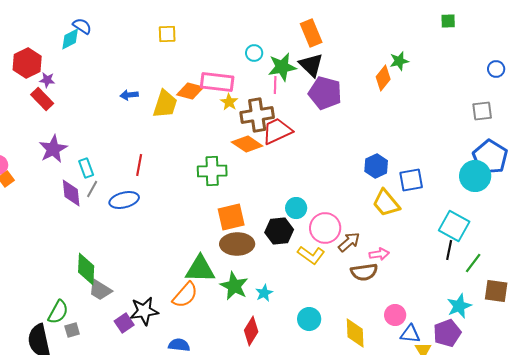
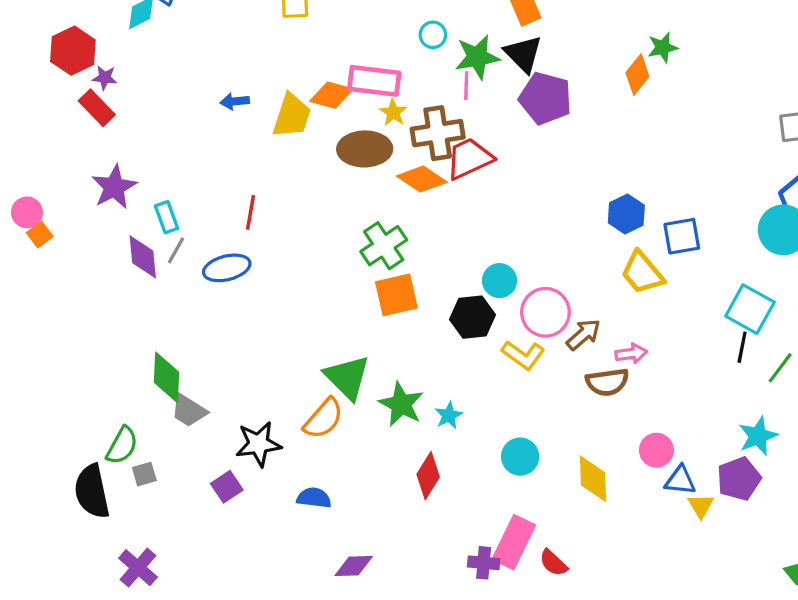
green cross: (212, 171) -> (384, 246), moved, turned -32
brown ellipse: (237, 244) -> (365, 149), moved
green triangle: (200, 269) -> (347, 377), turned 44
purple square: (124, 323) -> (227, 487), moved

